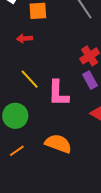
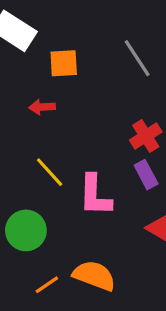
orange line: (17, 151) -> (47, 285), moved

